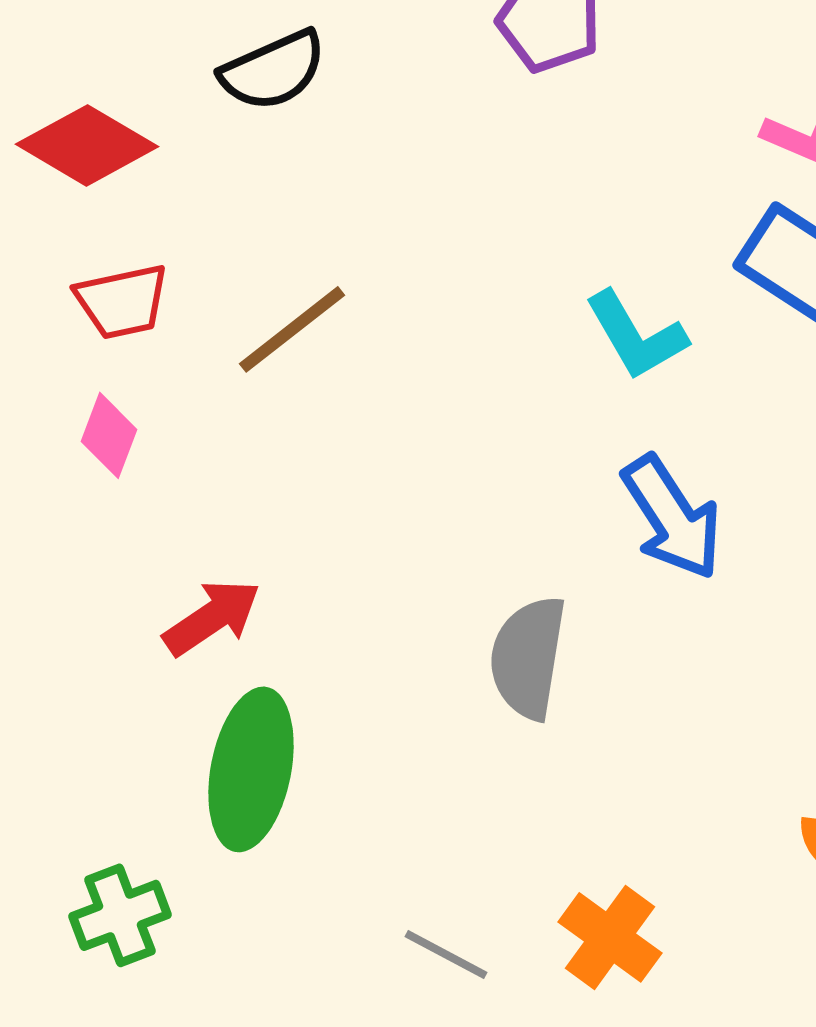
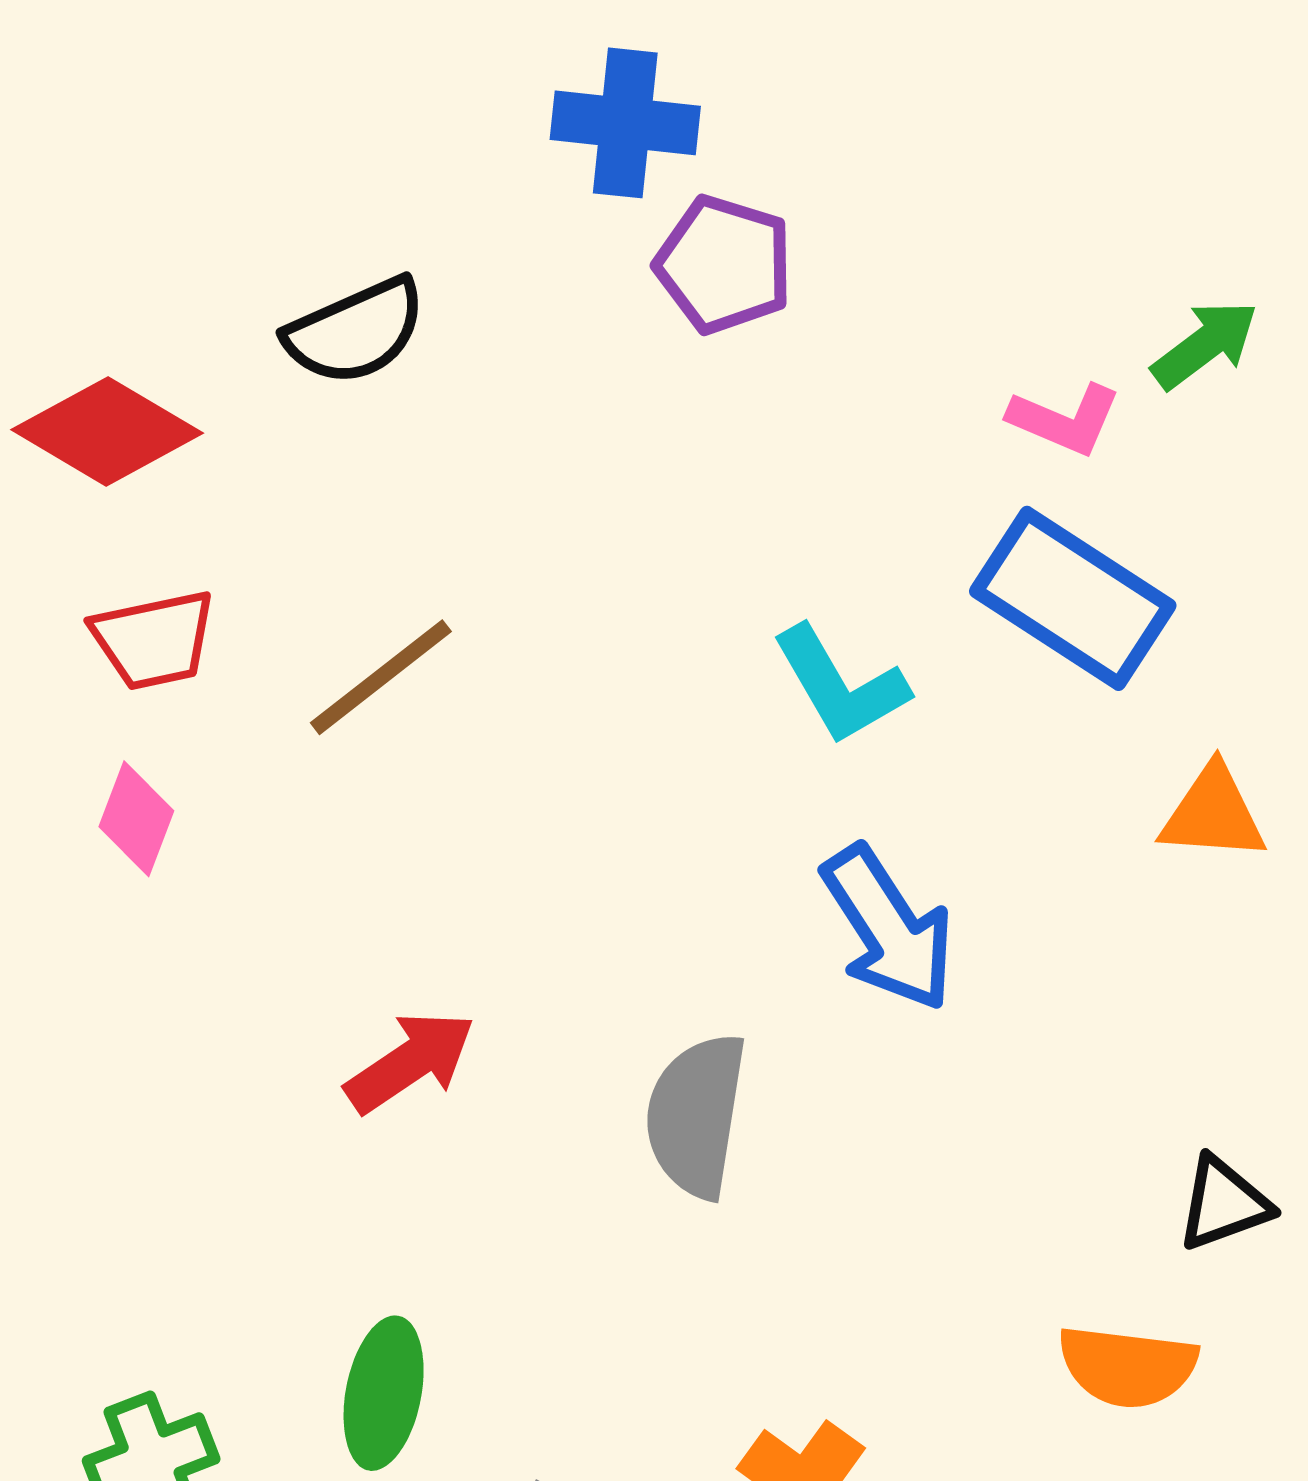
red arrow: (212, 617) -> (410, 1062), moved
green ellipse: (251, 769) -> (384, 1393), moved, size x0.7

